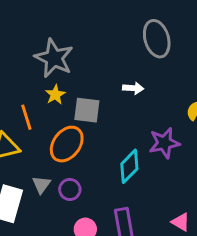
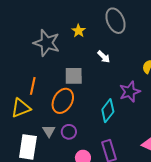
white arrow: (133, 88) -> (104, 57), turned 48
yellow star: (55, 95) -> (79, 31), moved
orange line: (26, 117) -> (33, 86), turned 36

